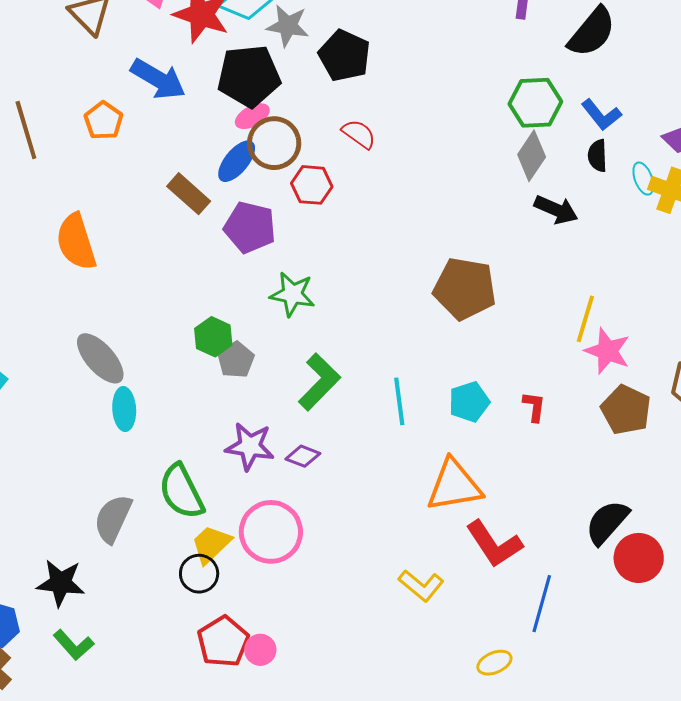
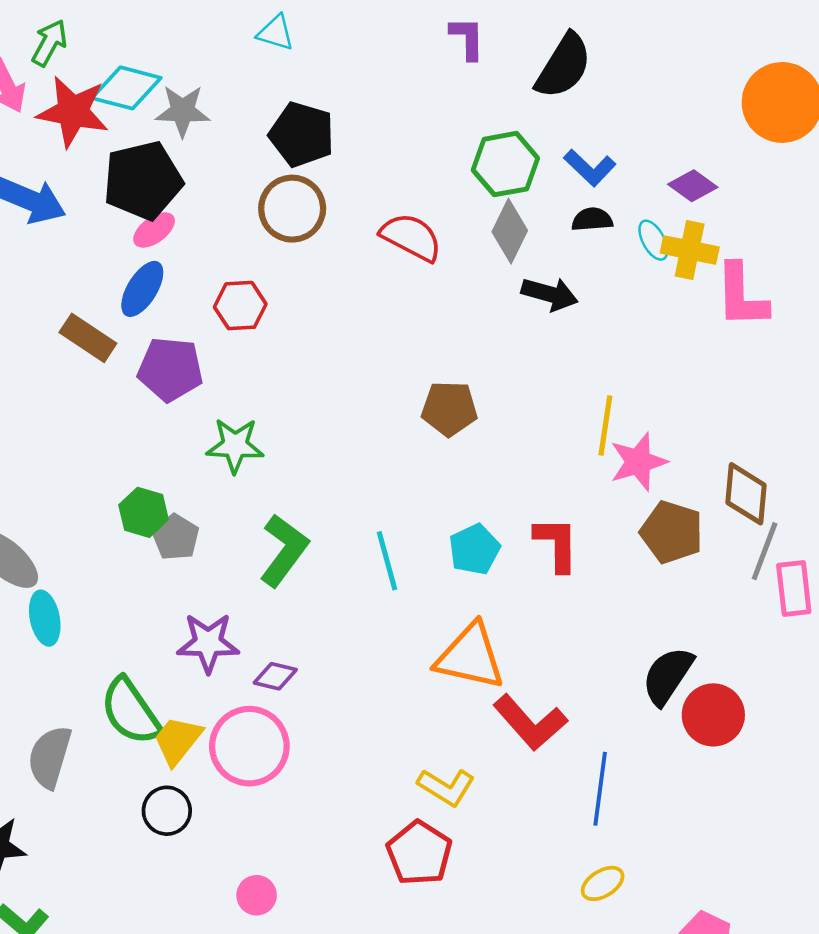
black pentagon: (345, 56) -> (302, 134), moved
red semicircle: (359, 134) -> (411, 237), moved, size x1.4
brown circle: (274, 143) -> (292, 209), moved
black semicircle: (597, 156) -> (592, 220), turned 96
brown pentagon: (465, 289) -> (449, 409), size x0.7
pink star: (607, 351) -> (638, 462), turned -30
red L-shape: (534, 407) -> (557, 544), size x1.5
purple diamond: (303, 456) -> (275, 676), moved
orange triangle: (454, 486) -> (470, 656), turned 30
yellow trapezoid: (211, 544) -> (178, 740), moved
red pentagon: (223, 642) -> (419, 853), moved
yellow ellipse: (494, 663) -> (603, 883), moved

